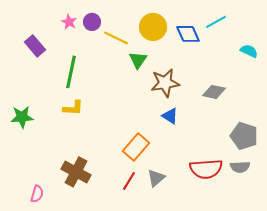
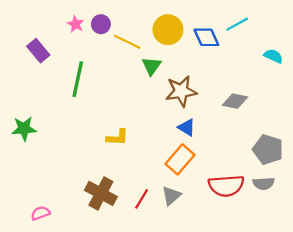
yellow L-shape: (73, 108) -> (117, 137), moved
orange rectangle: (136, 147) -> (180, 159), moved
brown cross: (76, 172) -> (101, 193), moved
pink semicircle: (37, 194) -> (40, 213), turned -126

